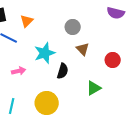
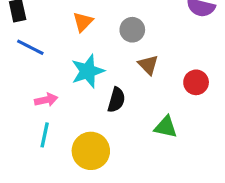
orange triangle: (27, 21) -> (83, 22), moved
green triangle: (94, 88) -> (166, 127), turned 42
cyan line: (12, 106) -> (45, 135), moved

